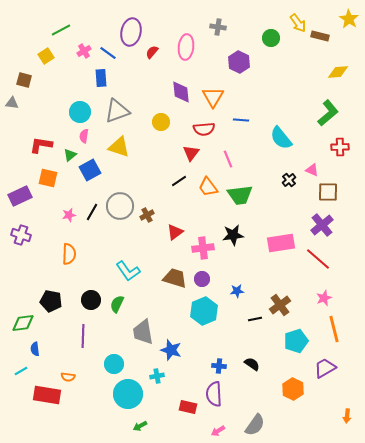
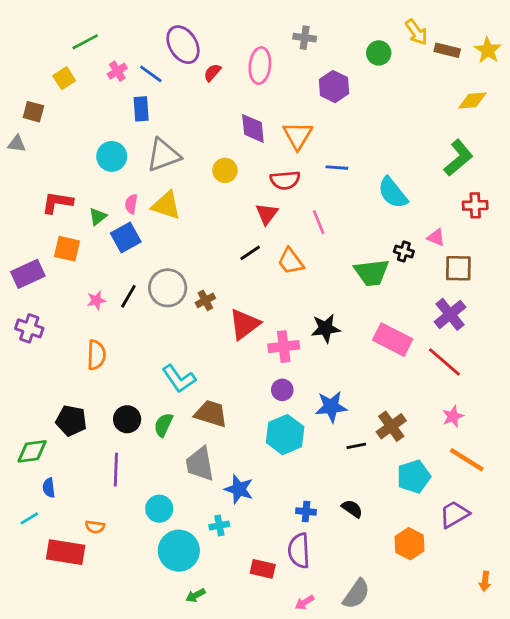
yellow star: (349, 19) -> (488, 50), moved
purple ellipse: (131, 32) -> (183, 45), turned -44
pink semicircle: (84, 136) -> (131, 204), moved
black cross: (289, 180) -> (404, 251), turned -32
green trapezoid: (240, 195) -> (372, 272), moved
red triangle: (175, 232) -> (245, 324), size x1.4
pink rectangle: (281, 243) -> (393, 340), turned 36
brown trapezoid: (175, 278) -> (211, 414), moved
blue star: (237, 291) -> (331, 407), size x1.6
orange line: (334, 329) -> (467, 460), turned -44

